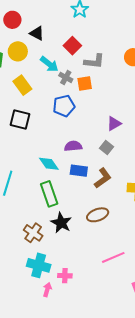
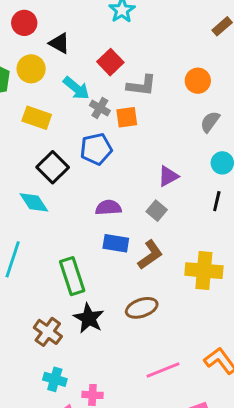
yellow rectangle: (22, 85) -> (37, 118), turned -36
black square: (20, 120) -> (53, 167), moved, turned 30
cyan diamond: (49, 164) -> (34, 202), moved
cyan cross: (39, 265) -> (55, 379), size x0.7

